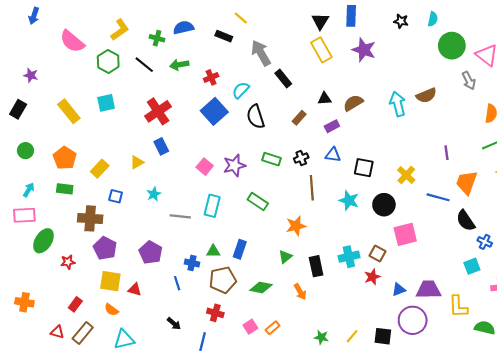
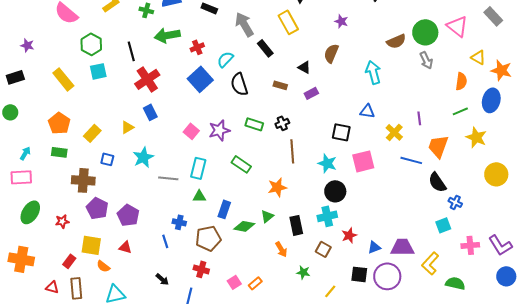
green circle: (452, 46) -> (425, 32), moved
yellow rectangle: (321, 50) -> (288, 22), moved
purple star: (364, 50) -> (341, 21), size x0.6
green hexagon: (108, 62) -> (91, 44), moved
black line: (144, 65) -> (131, 51), moved, turned 36
green arrow: (179, 65) -> (167, 35), size x1.4
gray arrow: (469, 81) -> (426, 60), moved
brown semicircle: (426, 95) -> (396, 41), moved
black triangle: (325, 99) -> (304, 67), turned 32
brown semicircle: (353, 103) -> (331, 53), moved, turned -36
black rectangle: (18, 109) -> (15, 77), turned 42
brown rectangle: (299, 118) -> (280, 85), turned 64
green circle: (25, 151) -> (10, 112), moved
blue triangle: (333, 155) -> (367, 111), moved
yellow cross: (406, 175) -> (394, 132), moved
cyan star: (154, 194) -> (143, 157), size x1.5
black circle: (384, 205) -> (335, 191), moved
pink square: (405, 234) -> (363, 161), moved
green ellipse: (43, 241) -> (30, 212), moved
green triangle: (213, 251) -> (199, 196), moved
purple pentagon: (151, 252) -> (128, 215), moved
brown square: (378, 253) -> (323, 249), moved
yellow square: (110, 281) -> (91, 245), moved
green diamond: (261, 287) -> (244, 226), moved
orange cross: (24, 302) -> (21, 259), size x1.4
yellow L-shape: (458, 307) -> (430, 263), turned 45
brown rectangle: (83, 333) -> (76, 288), turned -45
black square: (383, 336) -> (359, 274), moved
green star: (321, 337) -> (303, 272), moved

